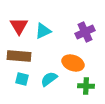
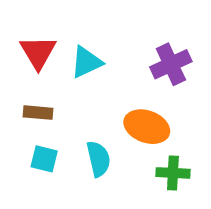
brown rectangle: (19, 56) -> (38, 113), size x0.6
cyan semicircle: (49, 79) -> (98, 159), turned 114

